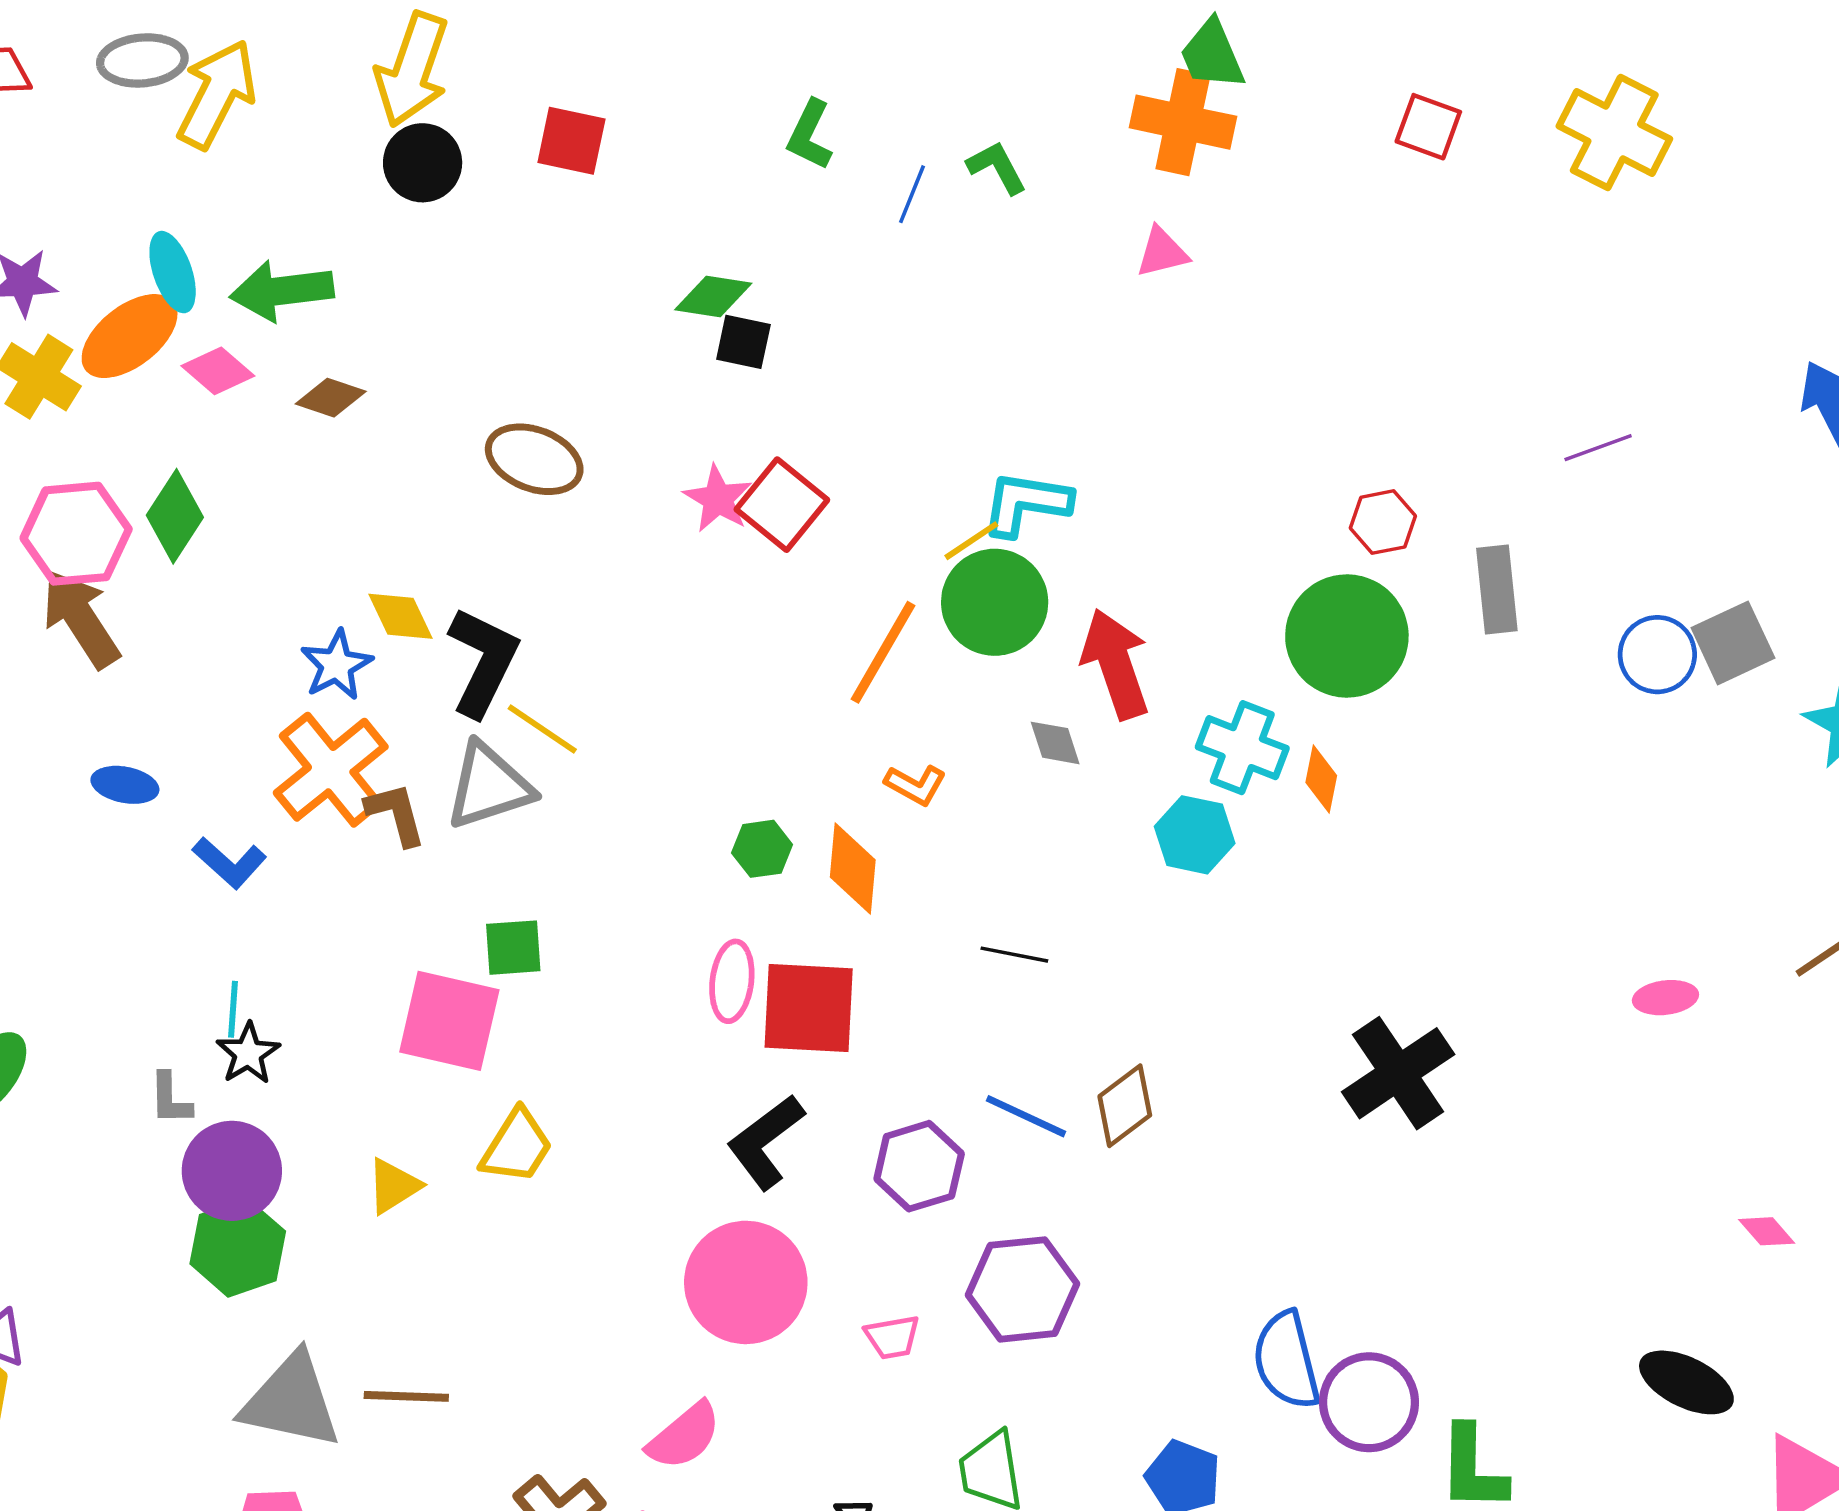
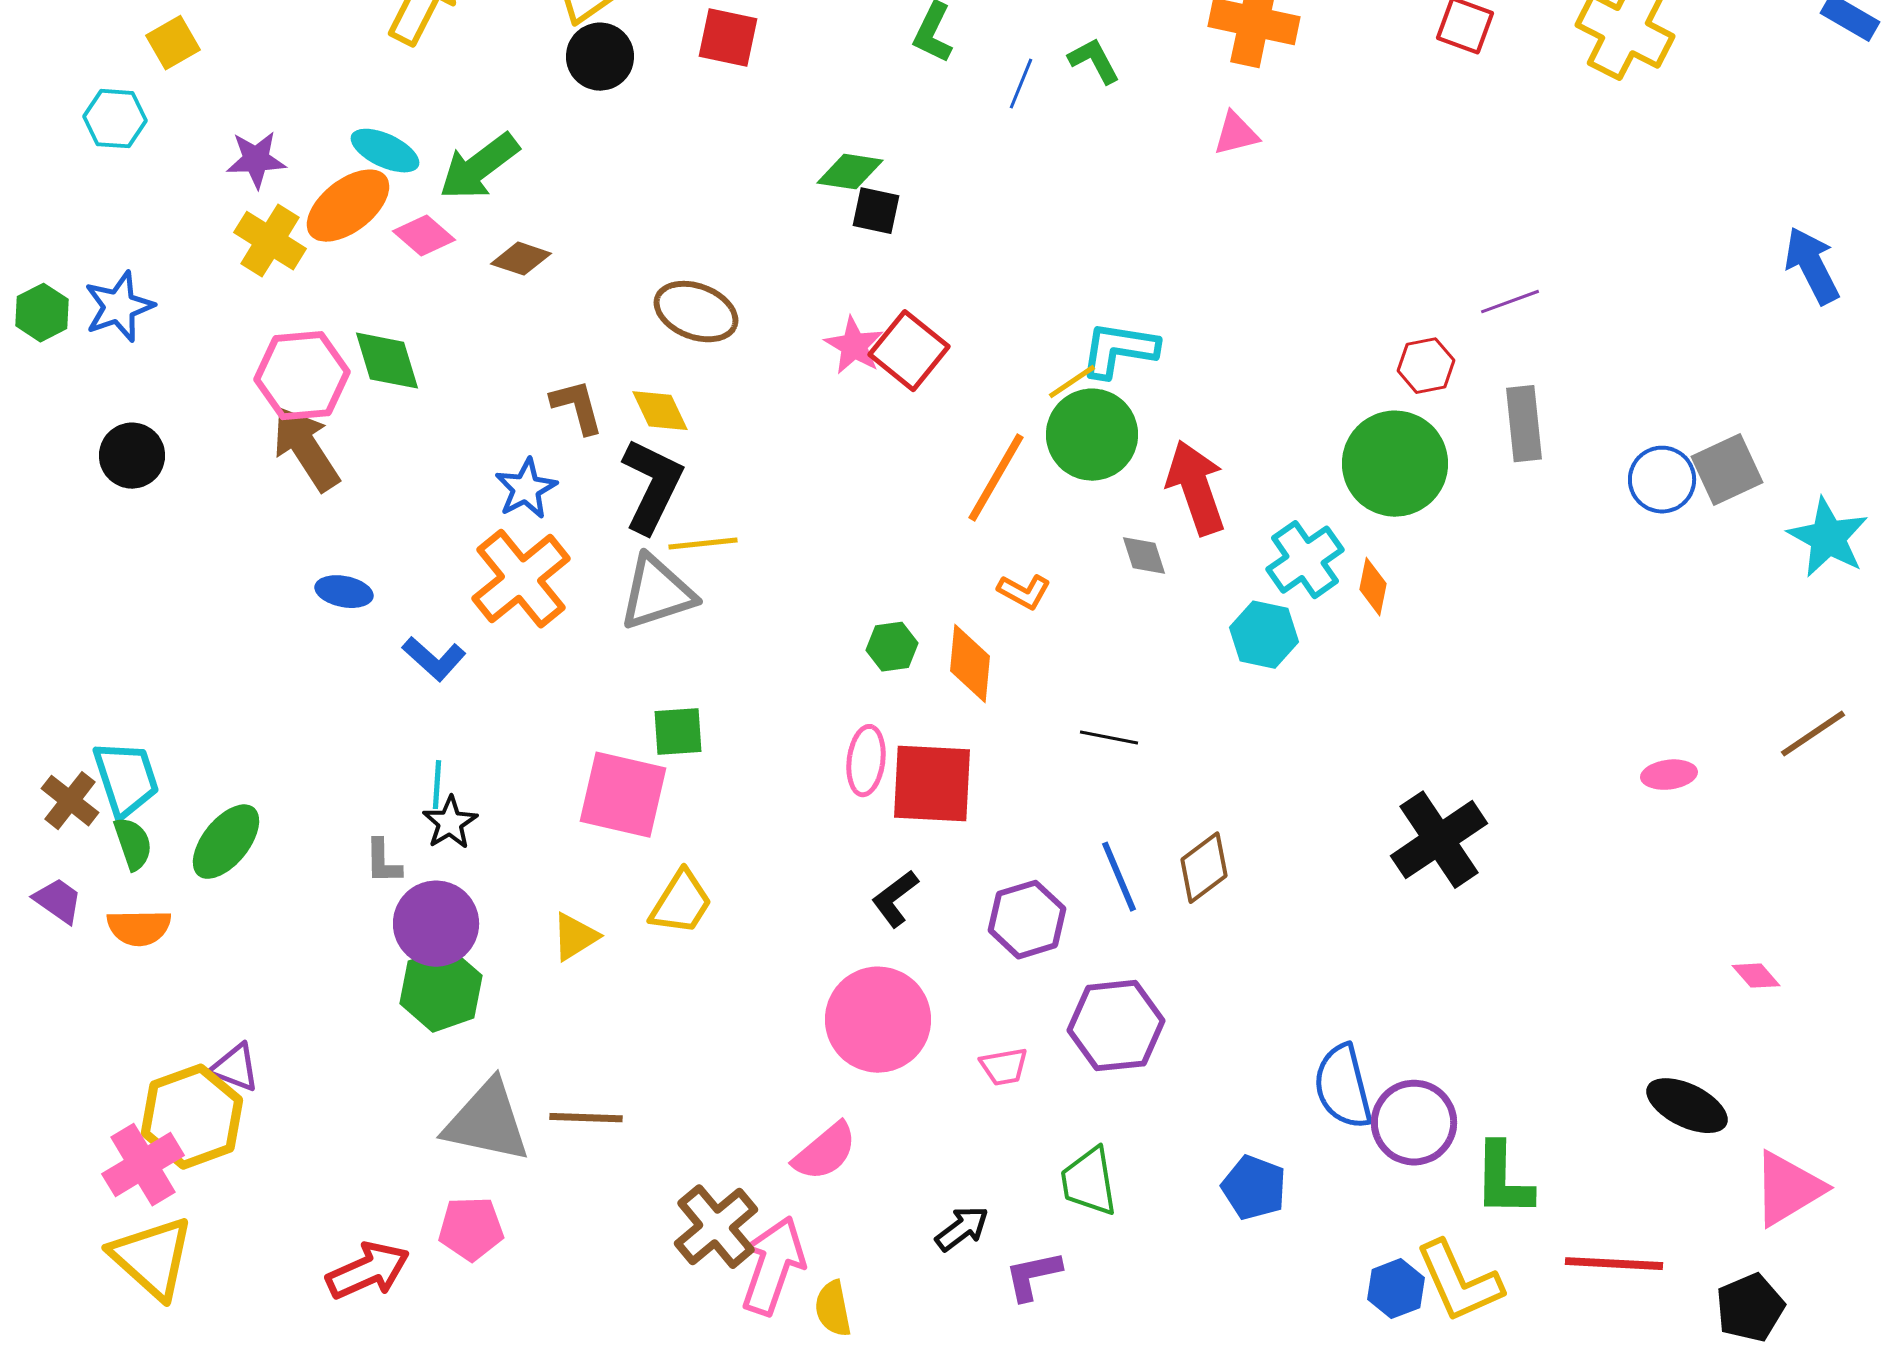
cyan ellipse: (173, 272) -> (385, 151), turned -46
green arrow: (282, 291) -> (479, 167), turned -30
purple line: (1598, 448) -> (1510, 302), moved
green diamond: (175, 516) -> (387, 361), turned -50
yellow diamond: (400, 616) -> (660, 411), moved
yellow line: (542, 729) -> (703, 544), turned -40
cyan cross: (1242, 748) -> (1305, 560), turned 34
brown L-shape: (396, 814) -> (577, 407), moved
blue line: (1026, 1116) -> (1119, 877), turned 42
black L-shape: (766, 1142) -> (895, 899), size x0.7

